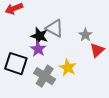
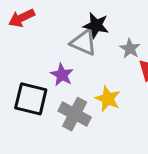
black star: (39, 36) -> (96, 25), moved

